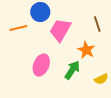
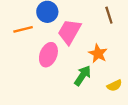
brown line: (97, 24) -> (109, 15), moved
pink ellipse: (41, 65) -> (48, 55), moved

